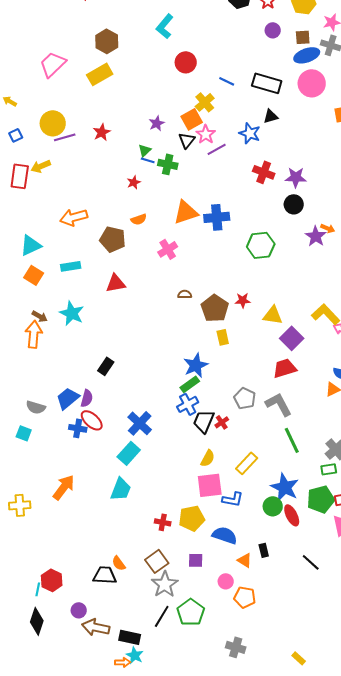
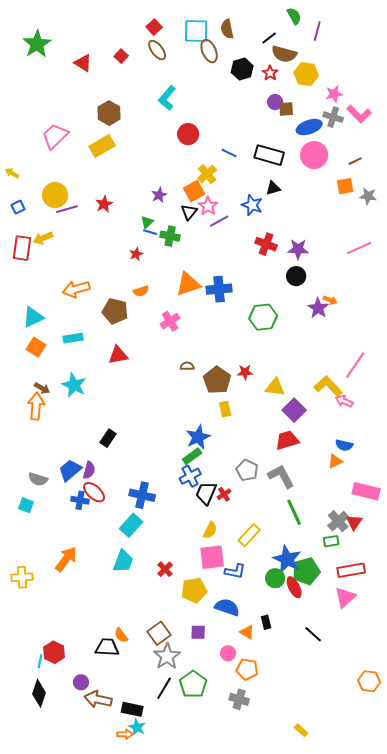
brown square: (303, 37) -> (286, 109), moved
blue cross: (140, 423) -> (142, 495), turned -30
green pentagon: (321, 499) -> (306, 571), moved
red cross: (163, 522) -> (165, 569), moved, turned 35
gray cross: (236, 647) -> (239, 699), moved

